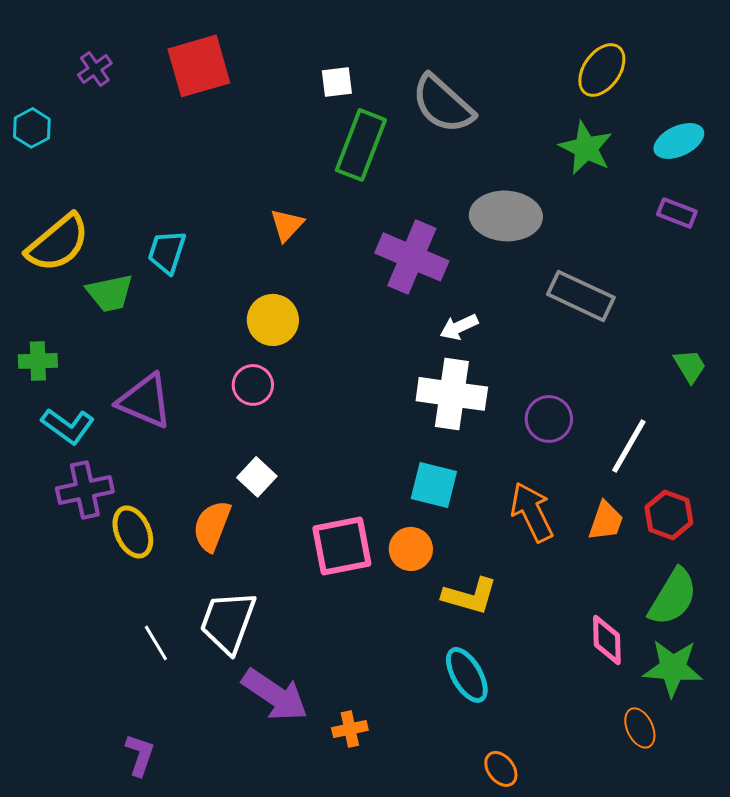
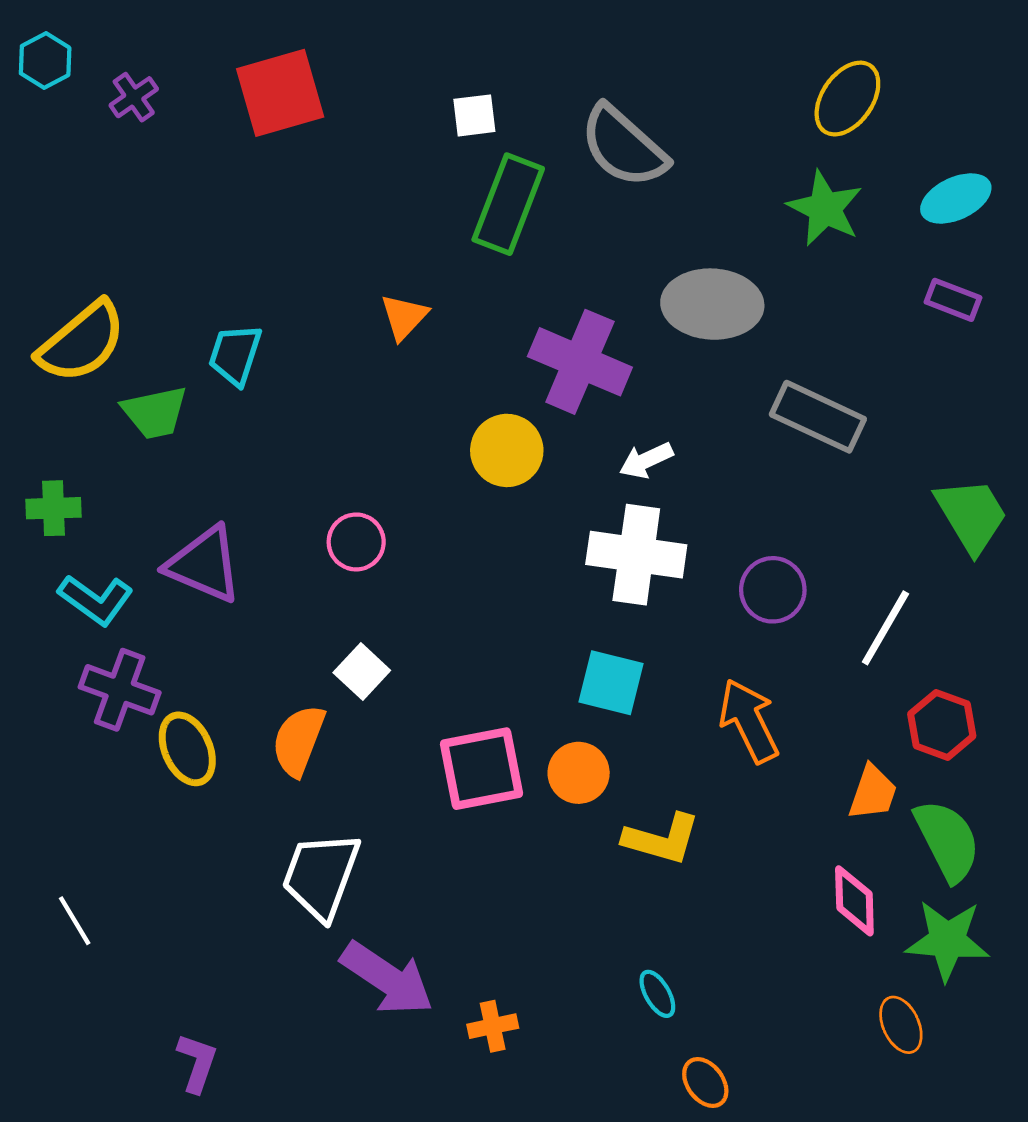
cyan hexagon: (32, 128) -> (45, 61), moved
yellow circle: (273, 320) -> (507, 450), moved
green trapezoid: (690, 366) -> (971, 515), size x1.6
purple cross: (85, 490) -> (120, 690), turned 32
orange trapezoid: (606, 521) -> (873, 793), moved
green semicircle: (673, 597) -> (947, 840), turned -58
white line: (156, 643) -> (75, 921), moved
cyan ellipse: (467, 675) -> (657, 994), moved, size x0.6

